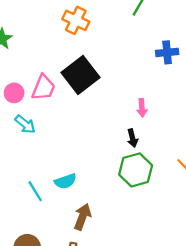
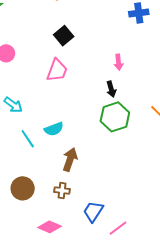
black square: (80, 75) -> (64, 36), size x0.6
pink trapezoid: (43, 88) -> (57, 70), moved
cyan arrow: (25, 124) -> (13, 105), moved

